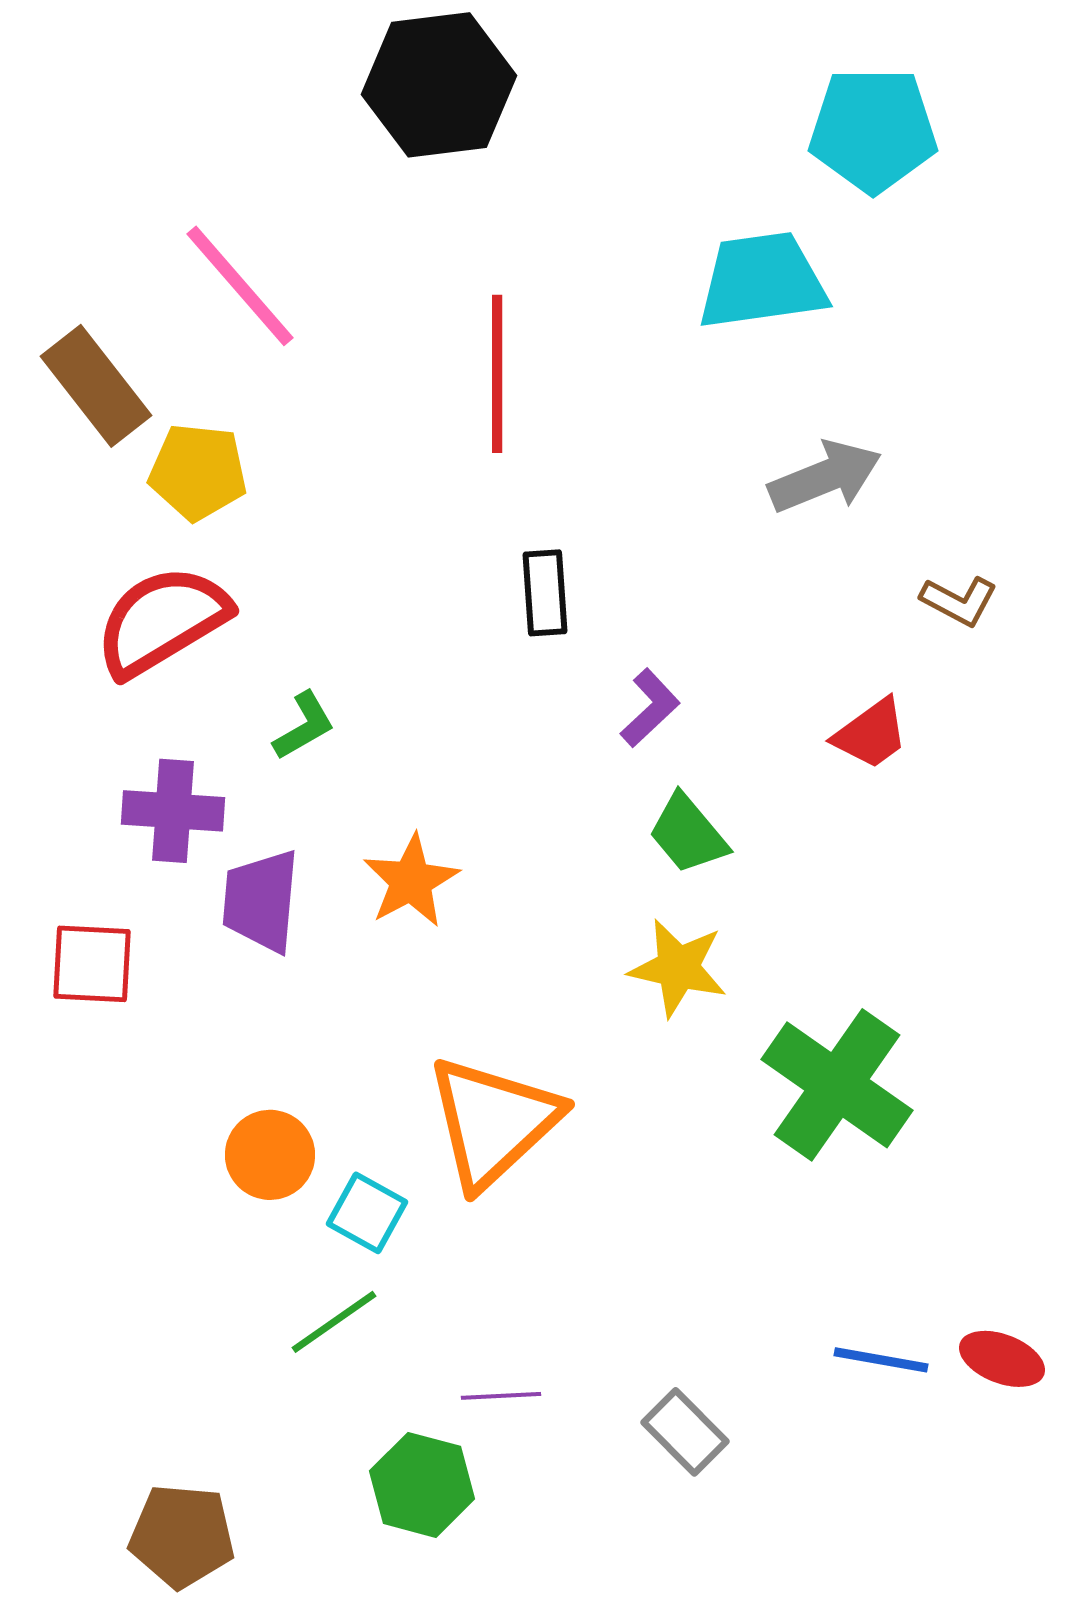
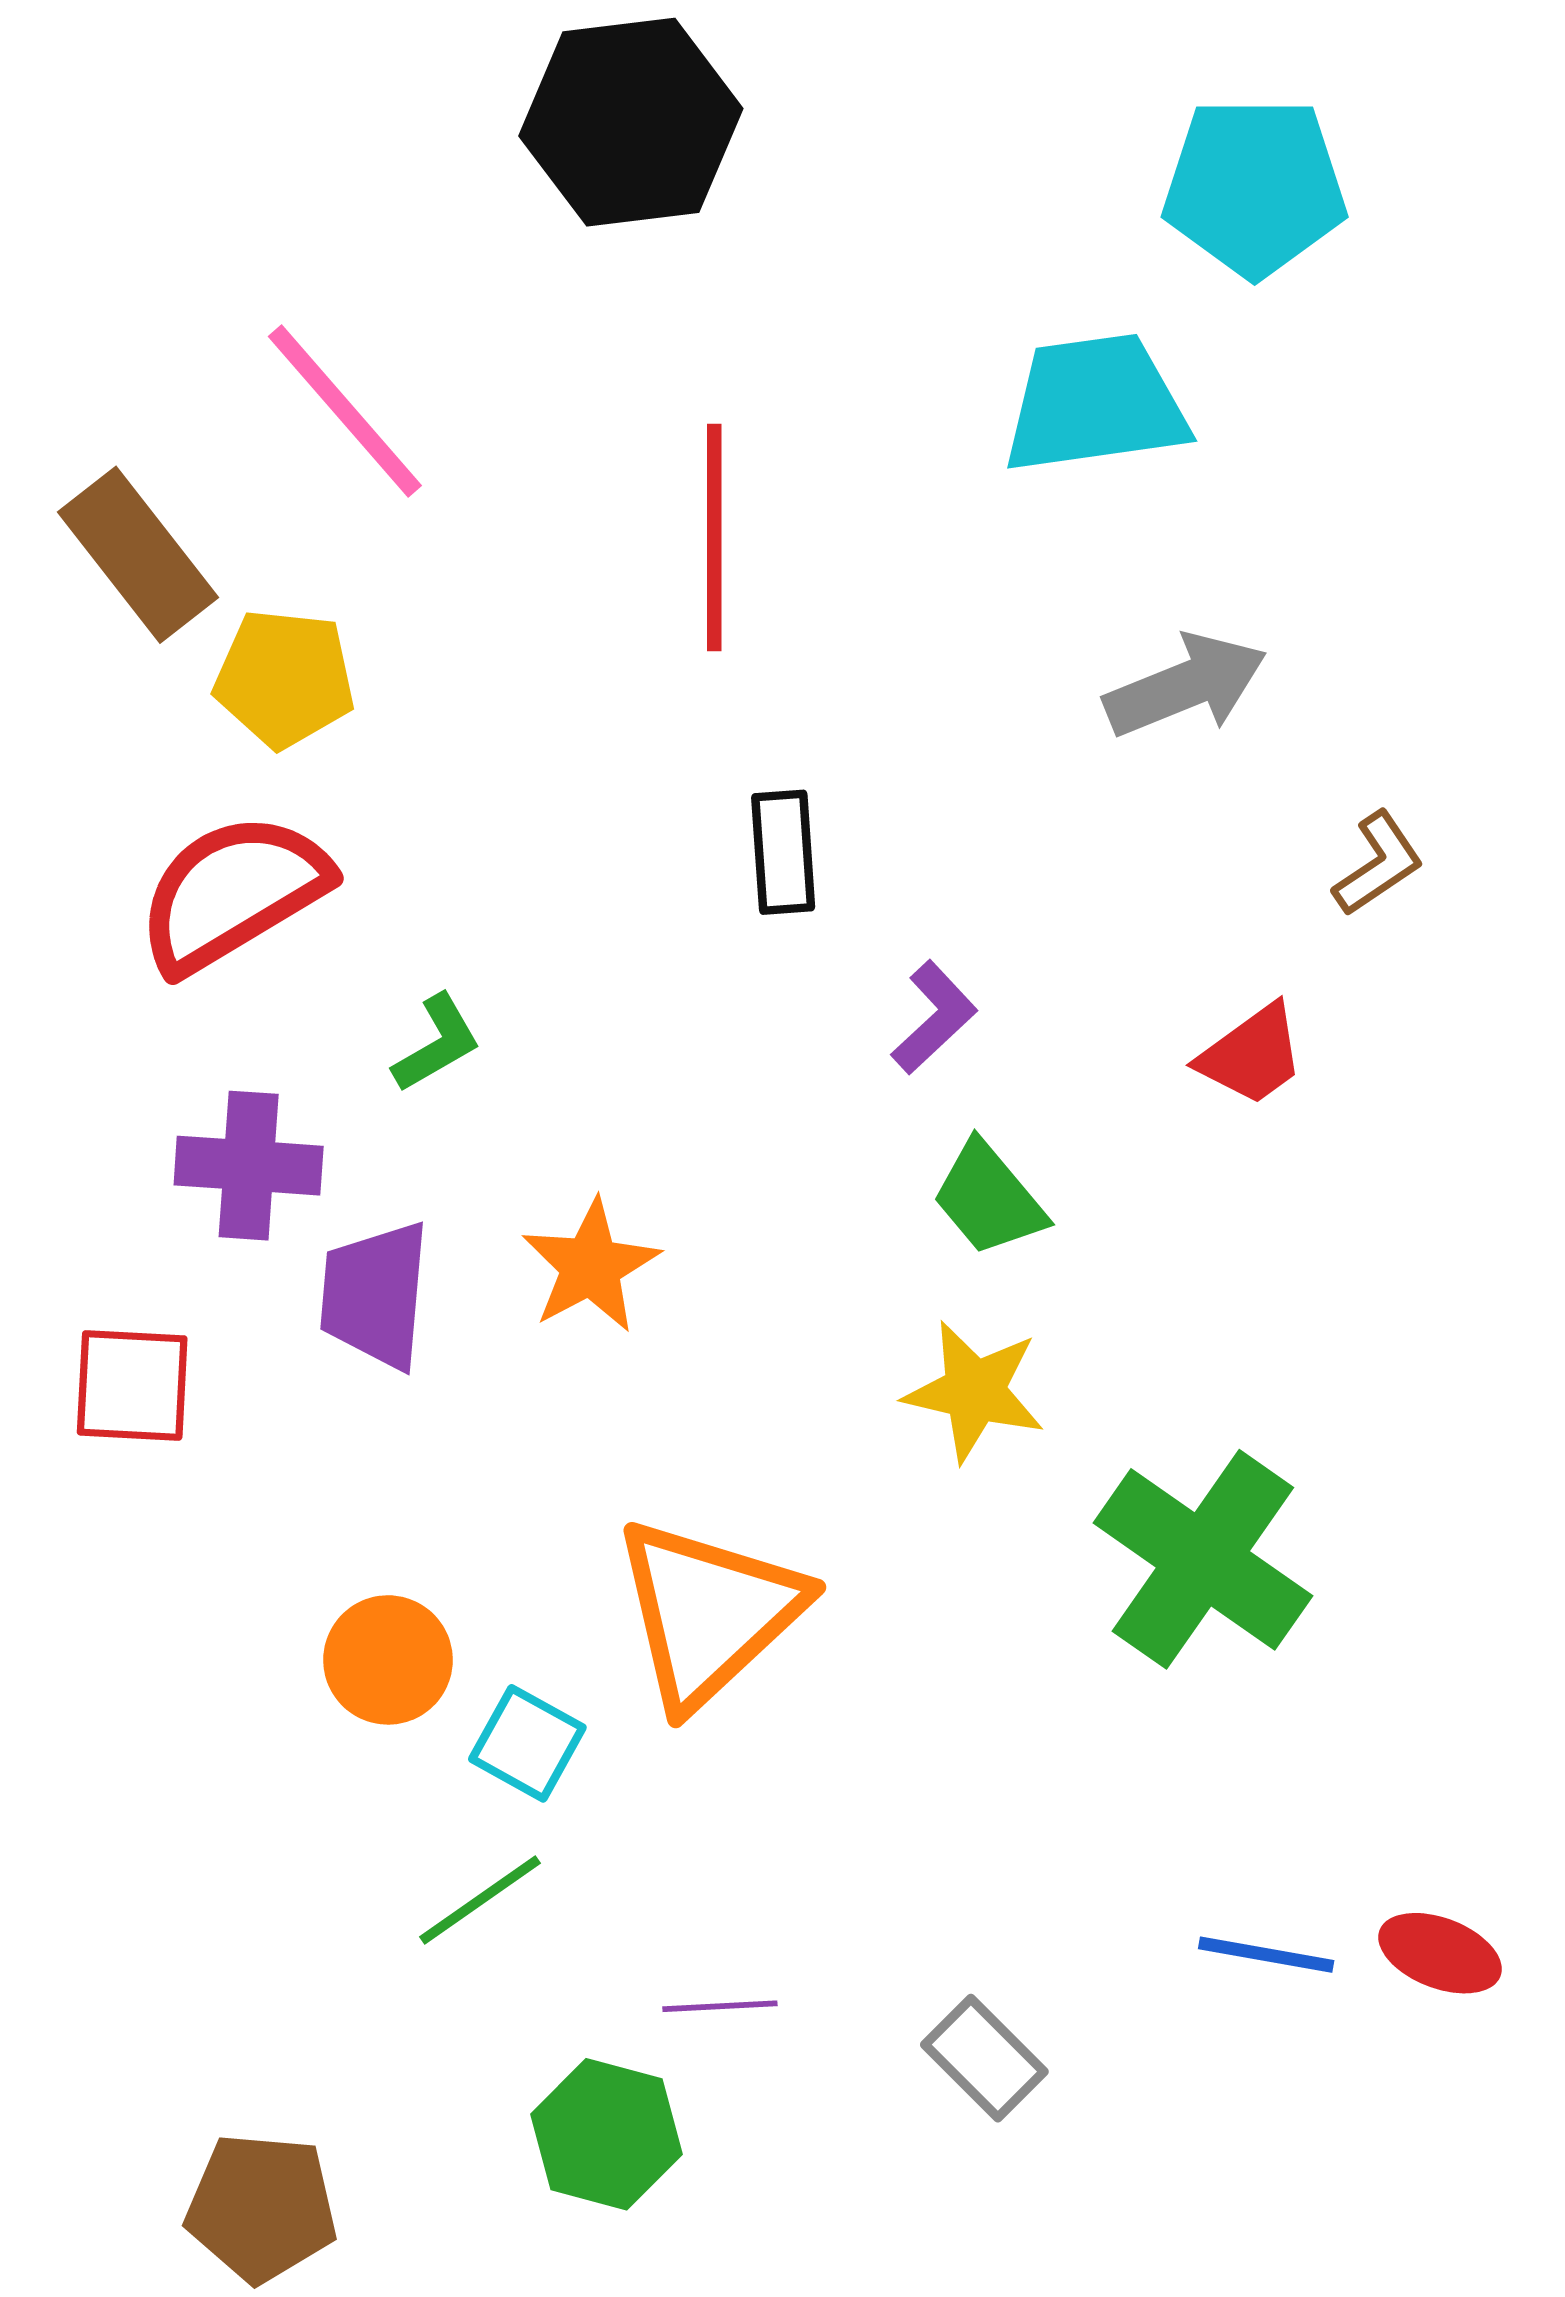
brown L-shape: (959, 601) -> (1378, 864), turned -62

